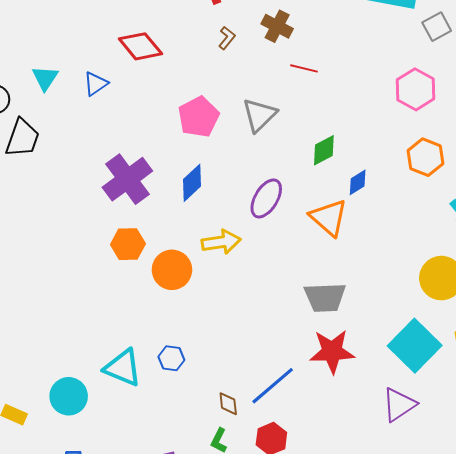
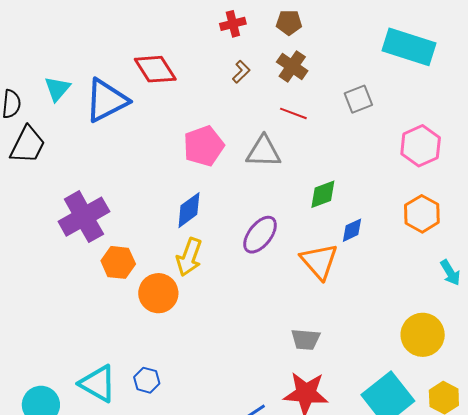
gray square: (437, 27) -> (358, 99), moved
red line: (304, 68) -> (293, 113), moved
blue triangle: (96, 84) -> (106, 100), size x1.8
gray triangle: (259, 115) -> (264, 152), turned 39
purple cross: (127, 179) -> (84, 217), moved
yellow arrow: (221, 242) -> (189, 257), moved, turned 111
gray trapezoid: (325, 297) -> (306, 339), size x0.7

